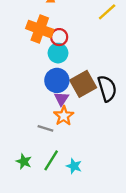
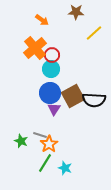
orange cross: (40, 29) -> (35, 48), turned 30
black semicircle: (107, 88) -> (94, 100), turned 110
orange star: (64, 116) -> (49, 144), moved
green star: (24, 161) -> (21, 141), moved

